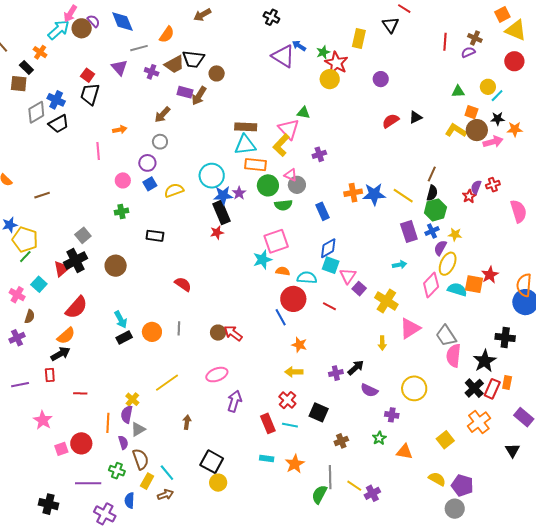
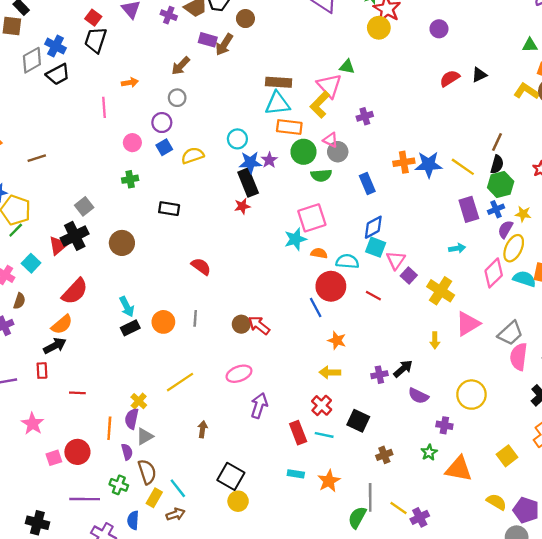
cyan circle: (212, 176) -> (237, 139), size x0.7
gray trapezoid: (446, 336) -> (510, 333), turned -100
orange triangle: (405, 452) -> (459, 469), size x1.4

